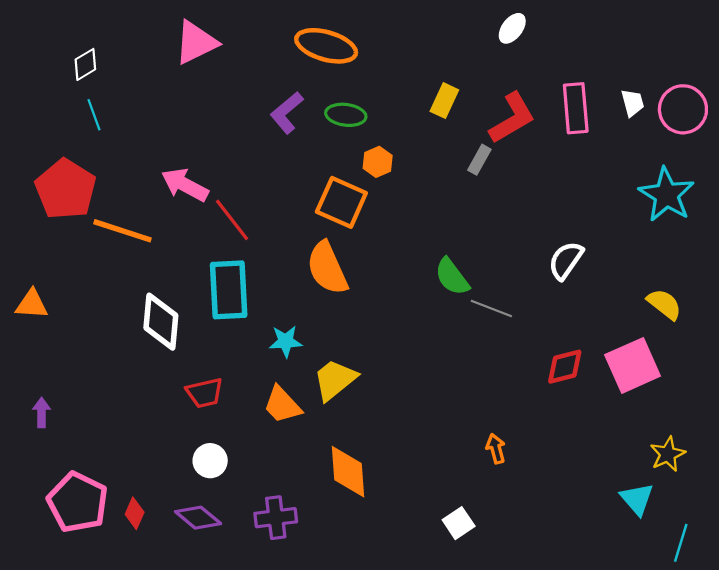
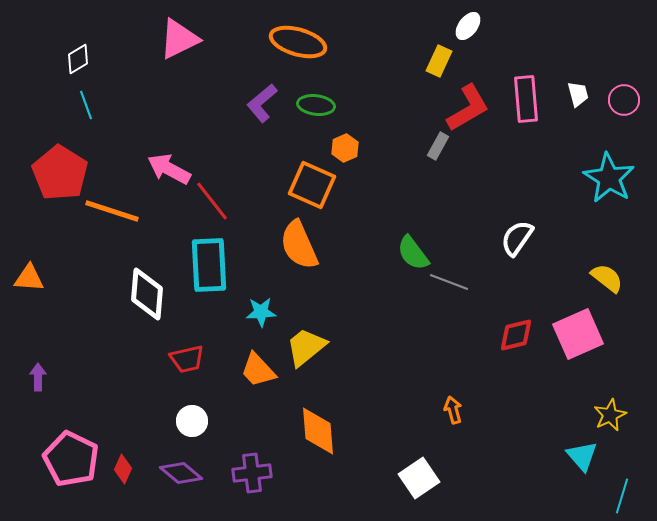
yellow rectangle: (444, 101) -> (439, 61), moved
pink circle: (683, 109) -> (624, 100), size x0.7
white square: (459, 523) -> (419, 478), size x1.4

